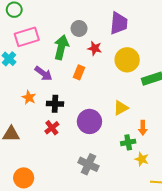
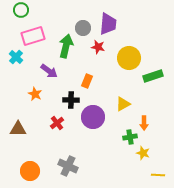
purple trapezoid: (119, 23) -> (108, 24), moved
orange rectangle: (79, 72) -> (87, 81), moved
black cross: (55, 104) -> (71, 100), moved
gray cross: (88, 164) -> (68, 166), moved

